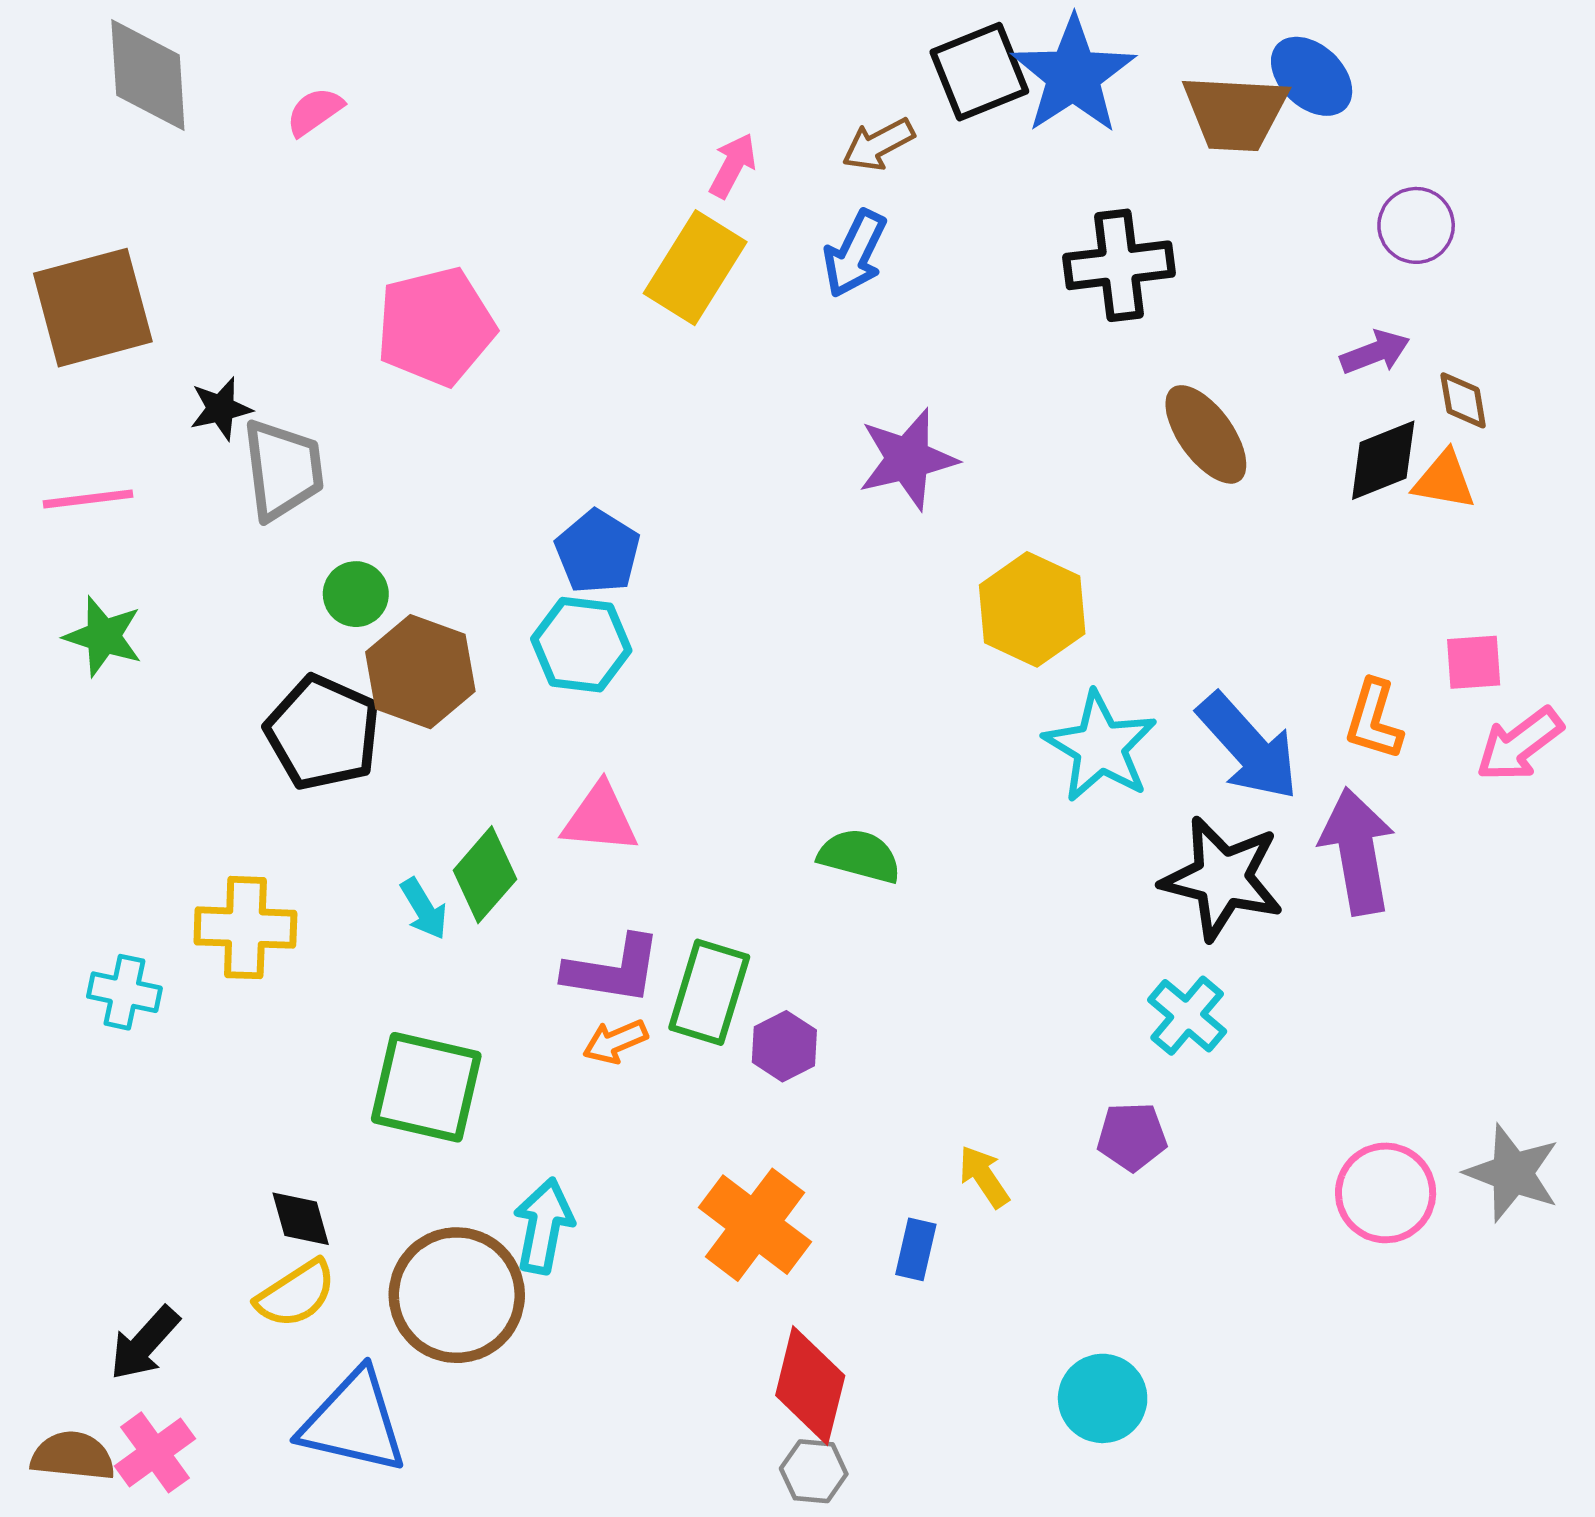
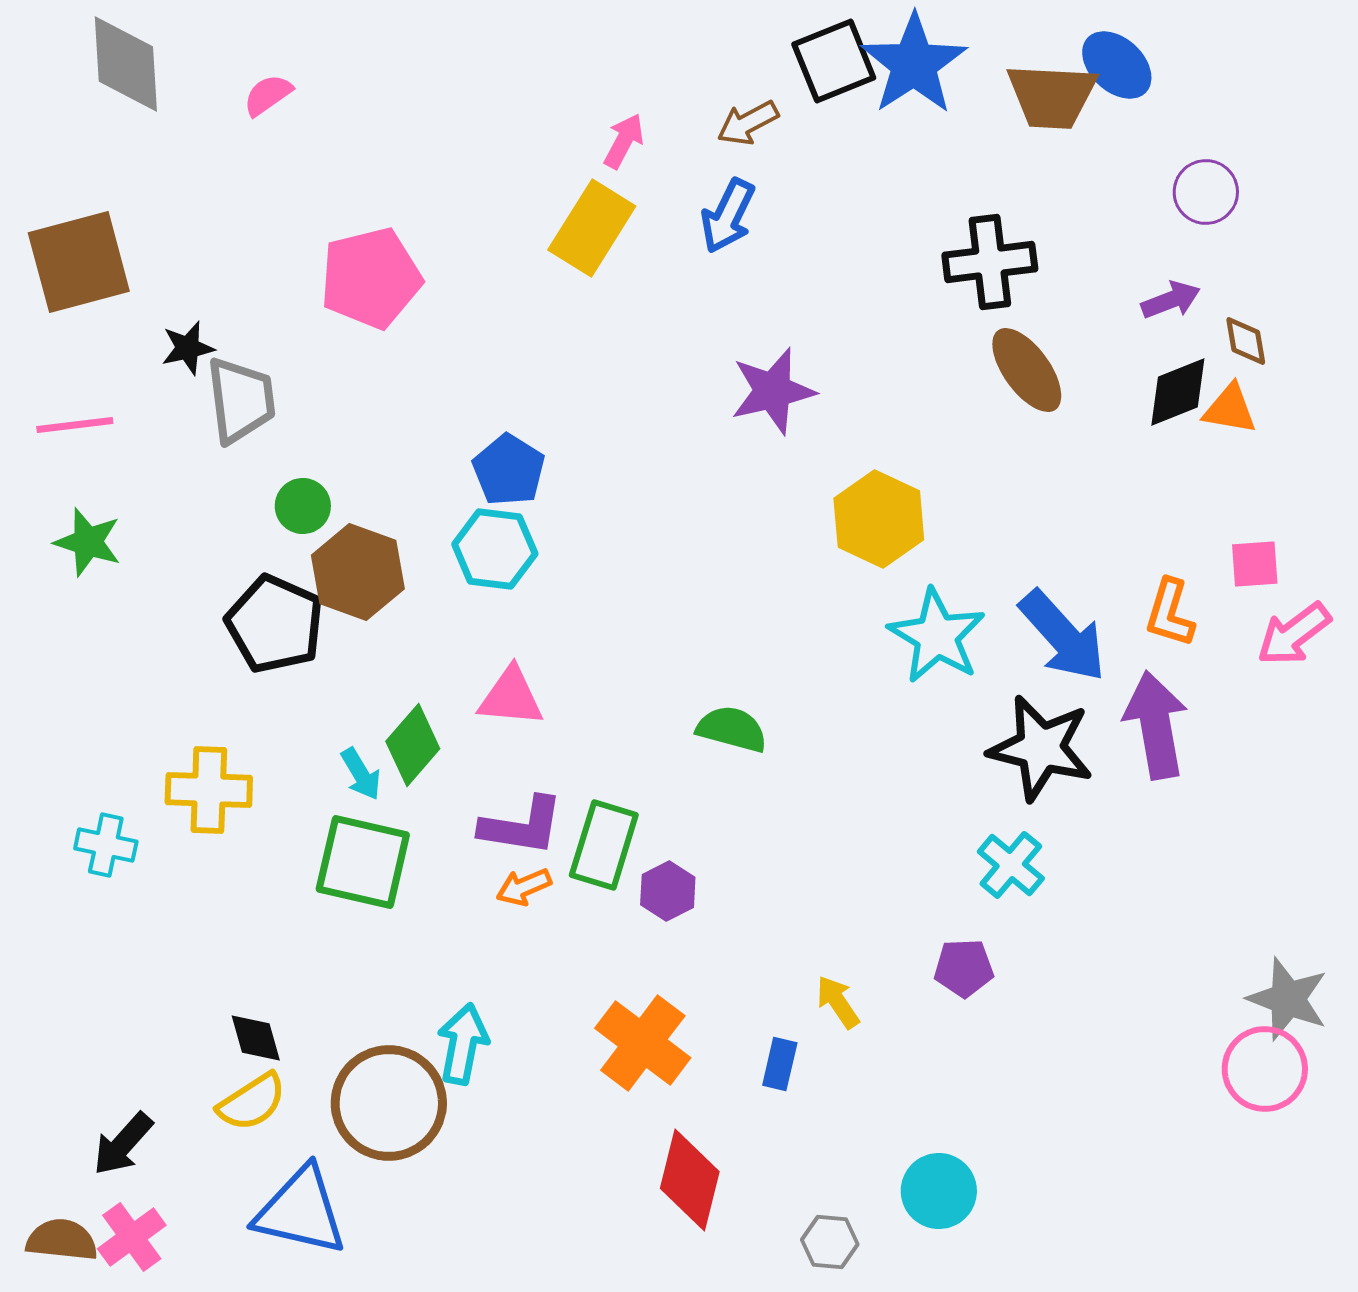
black cross: (1119, 265) -> (990, 262), moved
green square: (426, 1087) -> (363, 862), moved
pink circle: (1386, 1193) -> (1265, 1069), moved
gray hexagon: (814, 1471) -> (830, 1242), moved

